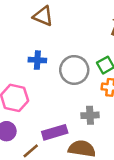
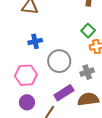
gray circle: (74, 70) -> (59, 61), moved

